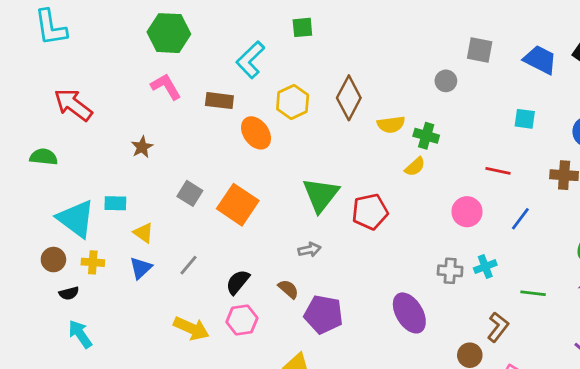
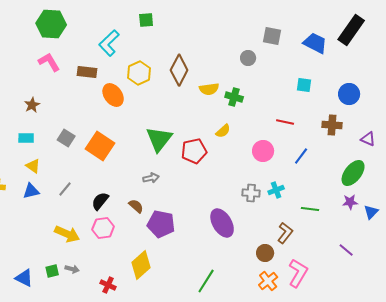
yellow semicircle: (415, 167) -> (223, 131), moved
cyan rectangle: (115, 203) -> (26, 138), moved
blue triangle: (141, 268) -> (31, 191), turned 30

